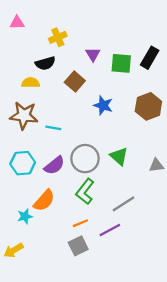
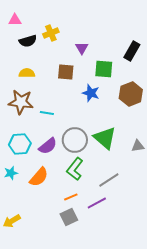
black semicircle: (45, 63) -> (28, 41), moved
green square: (121, 63) -> (104, 69), moved
brown square: (75, 82) -> (66, 72), turned -36
green triangle: (119, 156) -> (105, 138), size x1.4
cyan star: (25, 216) -> (11, 173), moved

